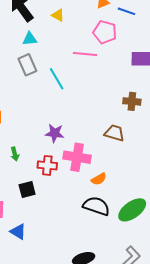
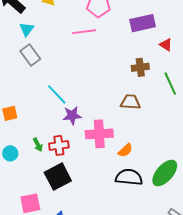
cyan triangle: (30, 39) -> (27, 29), turned -35
cyan line: (57, 79) -> (57, 94), moved
red cross: (47, 165) -> (59, 145), moved
black square: (27, 189) -> (58, 177), size x1.5

